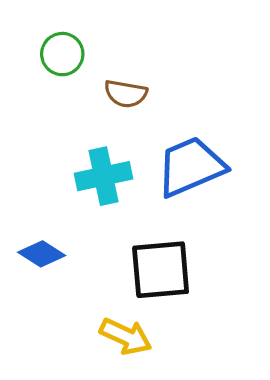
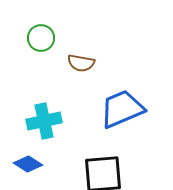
cyan cross: (104, 176) -> (44, 121), moved

